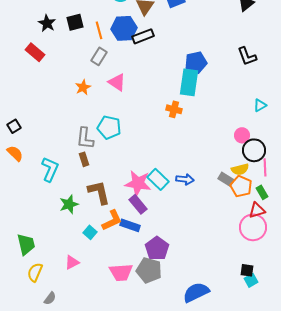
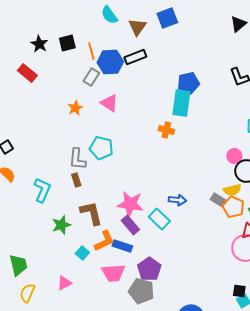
blue hexagon: (124, 28) -> (110, 62), moved
cyan rectangle: (158, 179) -> (159, 219), moved
pink trapezoid: (121, 272) -> (113, 273), moved

